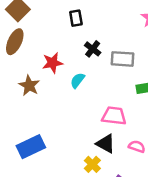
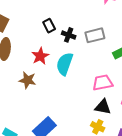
black rectangle: (76, 18) -> (49, 26), moved
cyan semicircle: (77, 80) -> (65, 64), size x1.6

